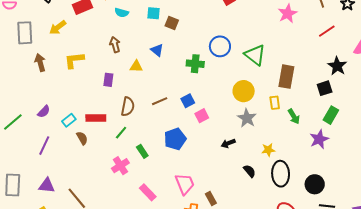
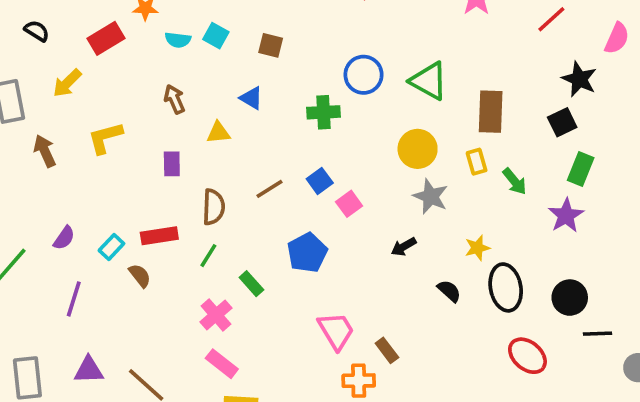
cyan square: (154, 13) -> (216, 36), moved, turned 32
pink rectangle: (148, 192) -> (222, 364), moved

